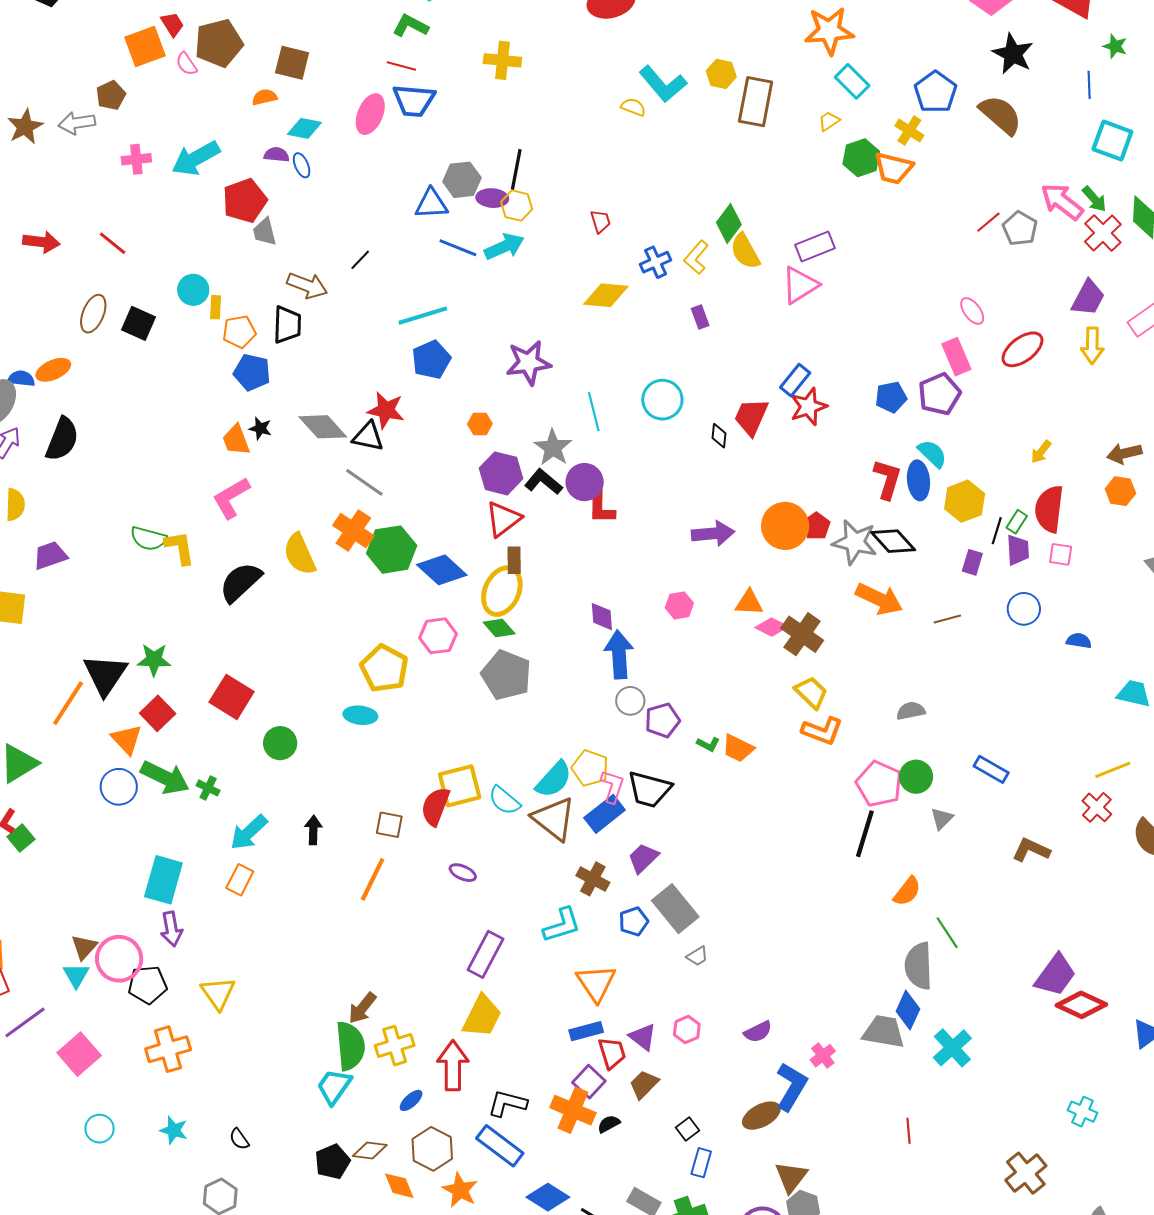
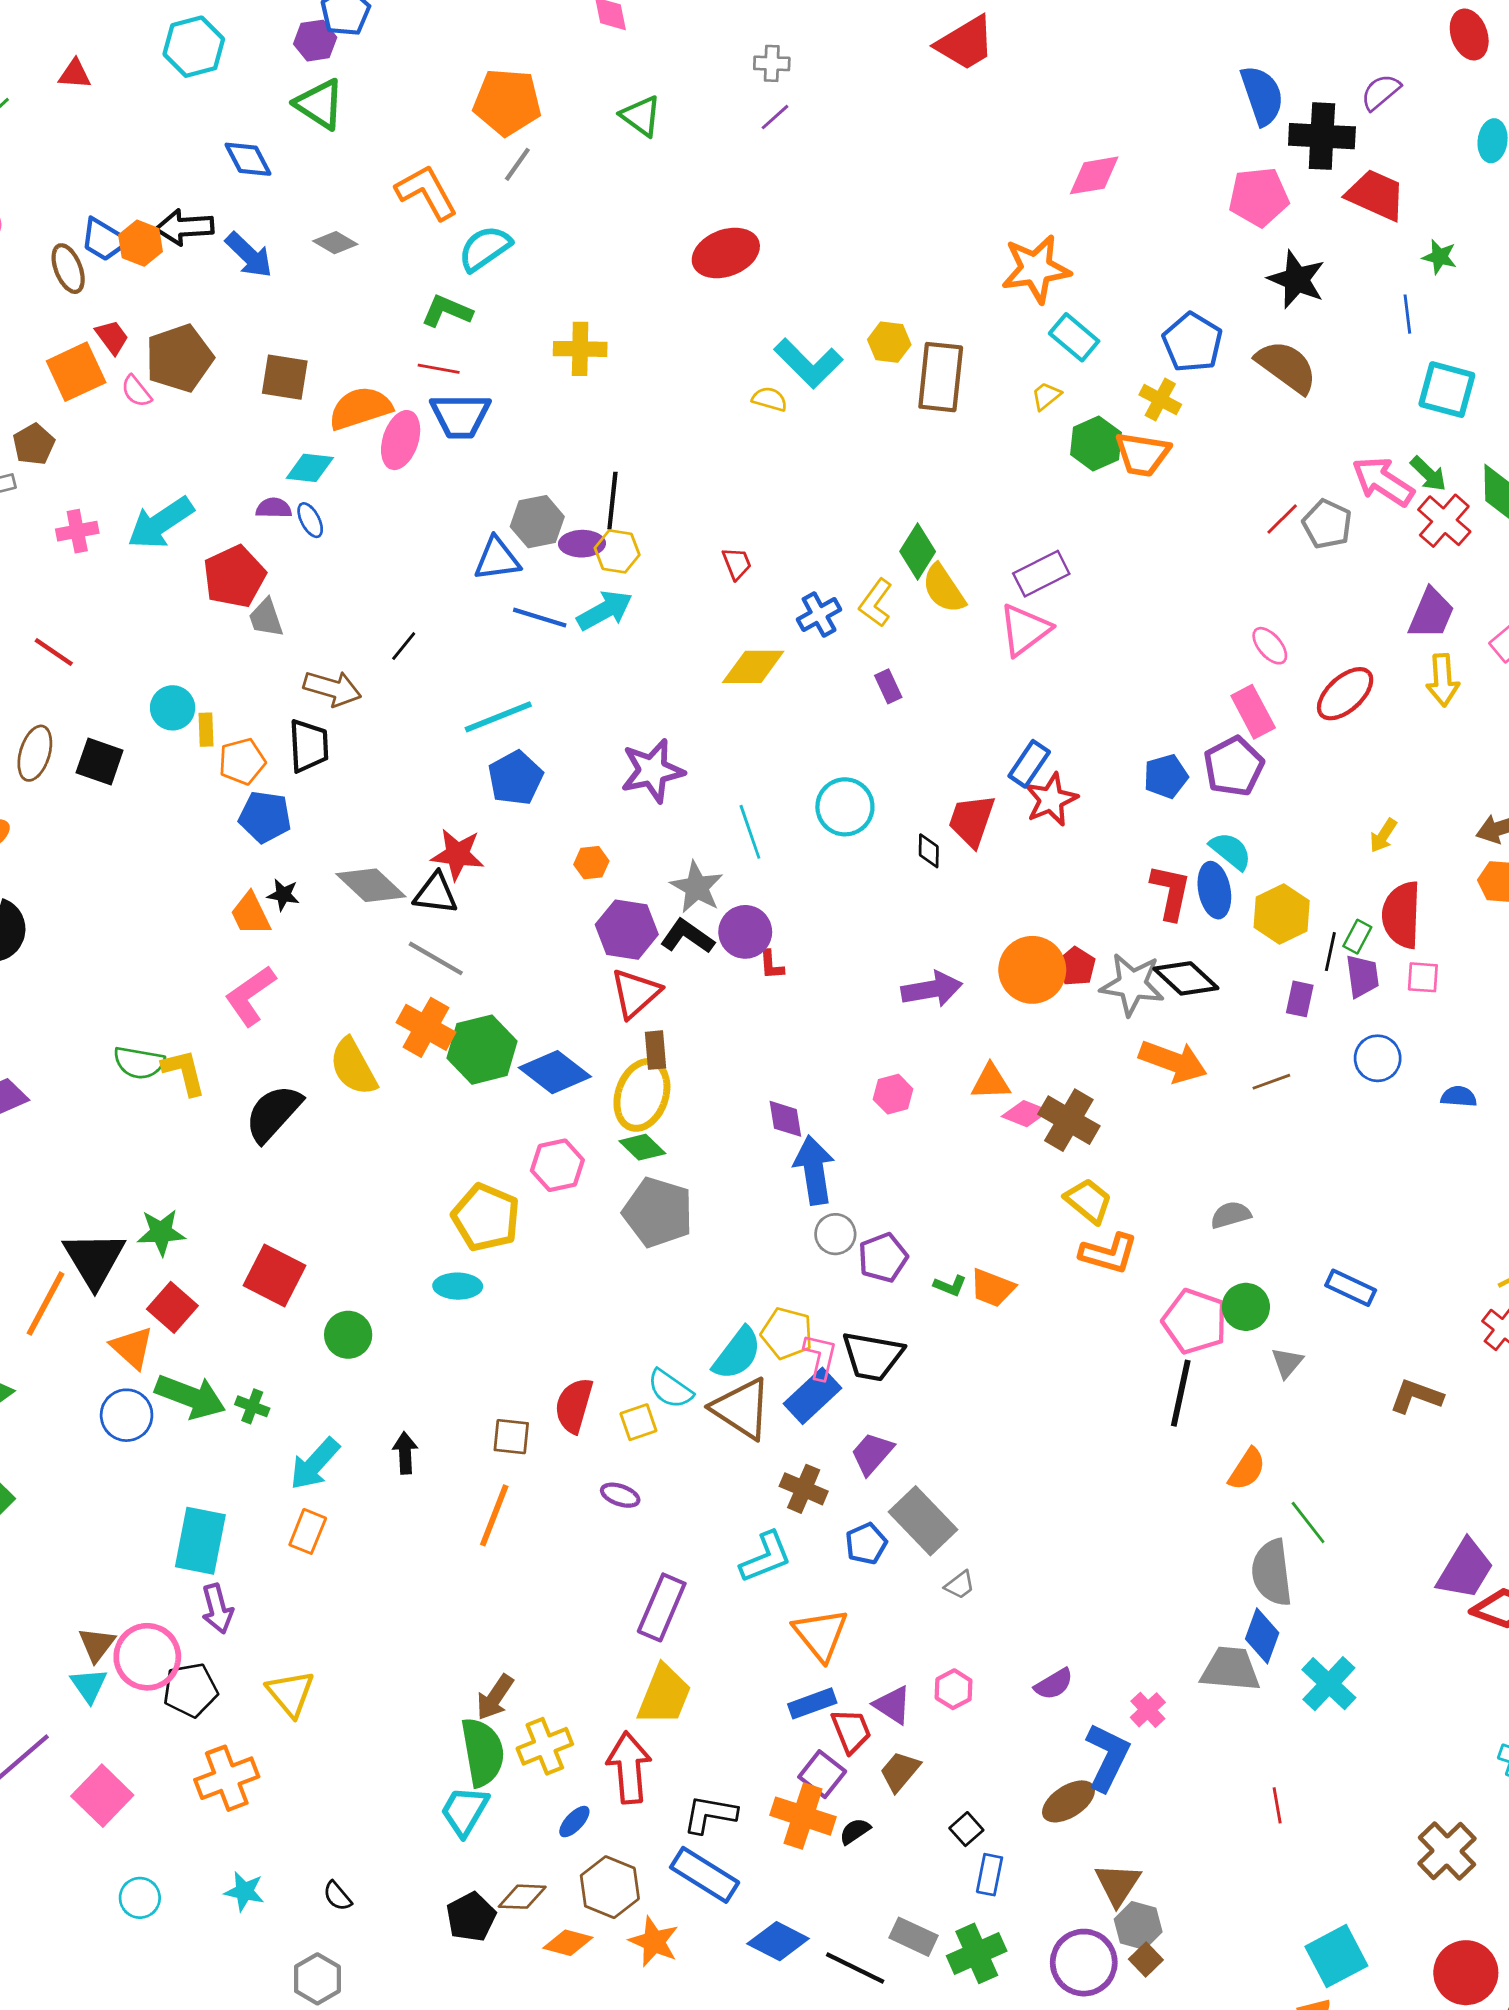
orange semicircle: (264, 97) -> (360, 408), moved, size x1.8
red L-shape: (601, 507) -> (771, 965), size x0.6
yellow square: (460, 786) -> (638, 1422), moved, size x0.6
orange diamond: (399, 1186) -> (568, 1943), turned -48

